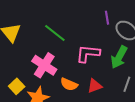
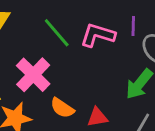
pink L-shape: (88, 54) -> (98, 35), moved

